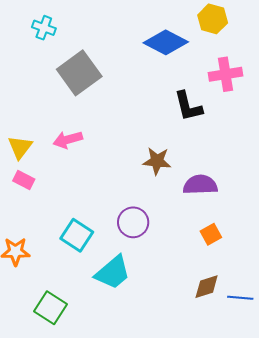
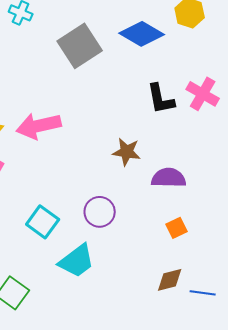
gray square: (79, 73) -> (80, 46), moved
pink cross: (226, 74) -> (203, 94), moved, turned 36
pink arrow: (68, 140) -> (39, 126), size x1.5

